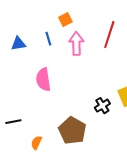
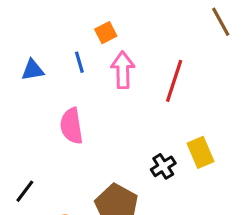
red line: (109, 35) -> (174, 81), moved
black line: (13, 122) -> (25, 191), turned -42

